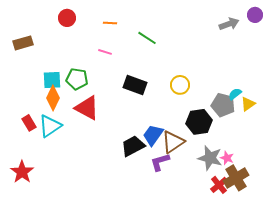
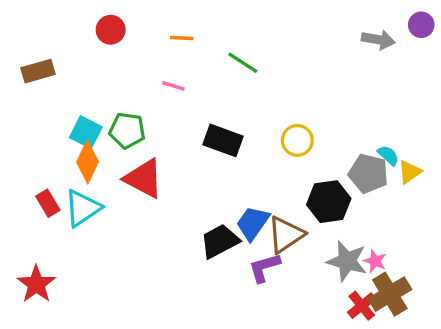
gray arrow: (229, 24) -> (378, 40), turned 30
cyan square: (52, 80) -> (86, 132), turned 30
cyan semicircle: (235, 94) -> (388, 155), turned 80

